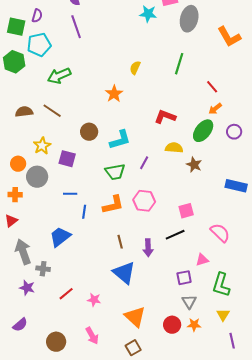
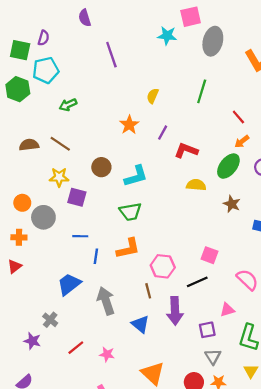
purple line: (76, 27) -> (111, 55), moved
green arrow: (59, 76) -> (68, 105), size x0.7
yellow star: (42, 146) -> (59, 177), moved, turned 30
purple line: (144, 163) -> (163, 133), moved
brown star: (194, 165) -> (232, 204), moved
pink hexagon: (144, 201) -> (163, 266), moved
pink square: (186, 211) -> (209, 255), turned 35
brown line: (120, 242) -> (148, 291), moved
purple arrow: (148, 248) -> (175, 311), moved, size x1.4
gray arrow: (23, 252) -> (106, 301), moved
gray cross: (43, 269) -> (50, 320), turned 32
blue triangle: (124, 273) -> (140, 324), size x0.7

